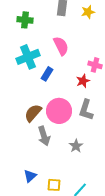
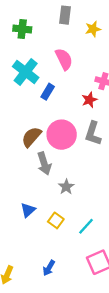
yellow star: (88, 12) -> (93, 29), moved
cyan cross: (28, 57) -> (26, 72), turned -30
gray star: (76, 146) -> (66, 187), moved
yellow square: (54, 185) -> (56, 220), turned 32

